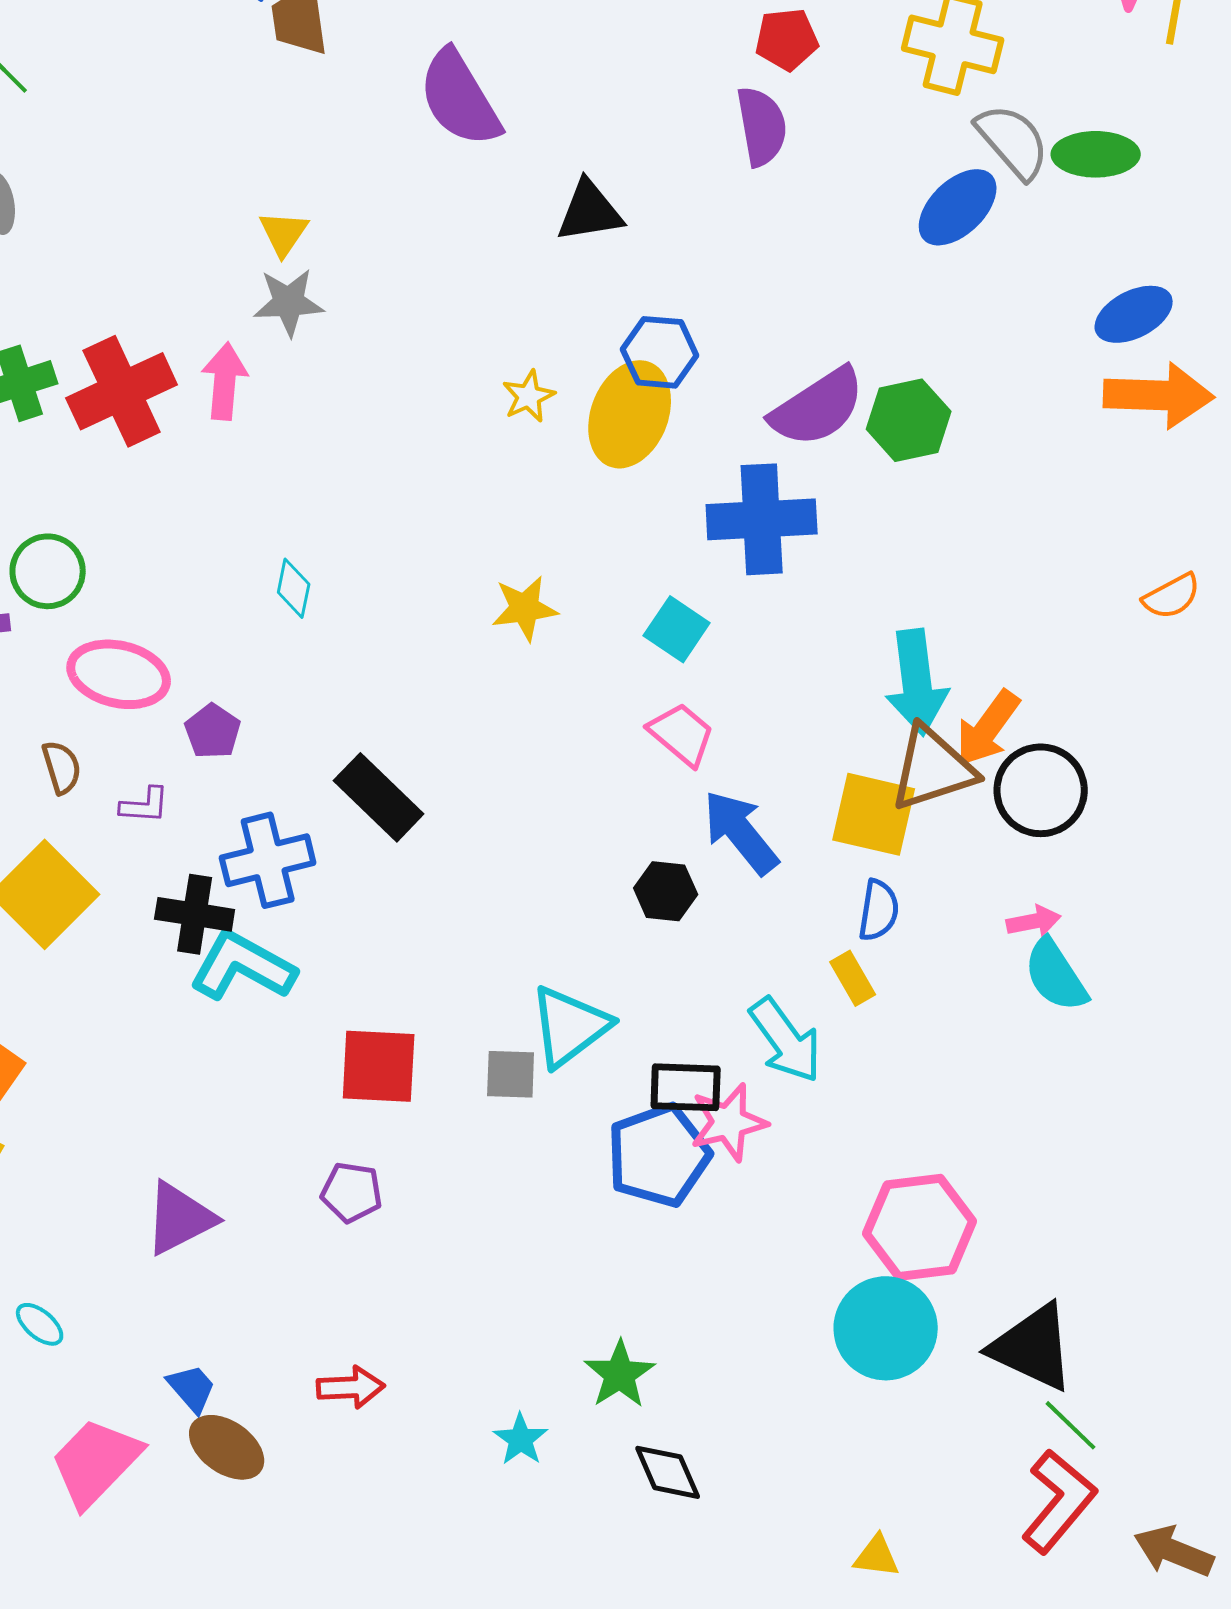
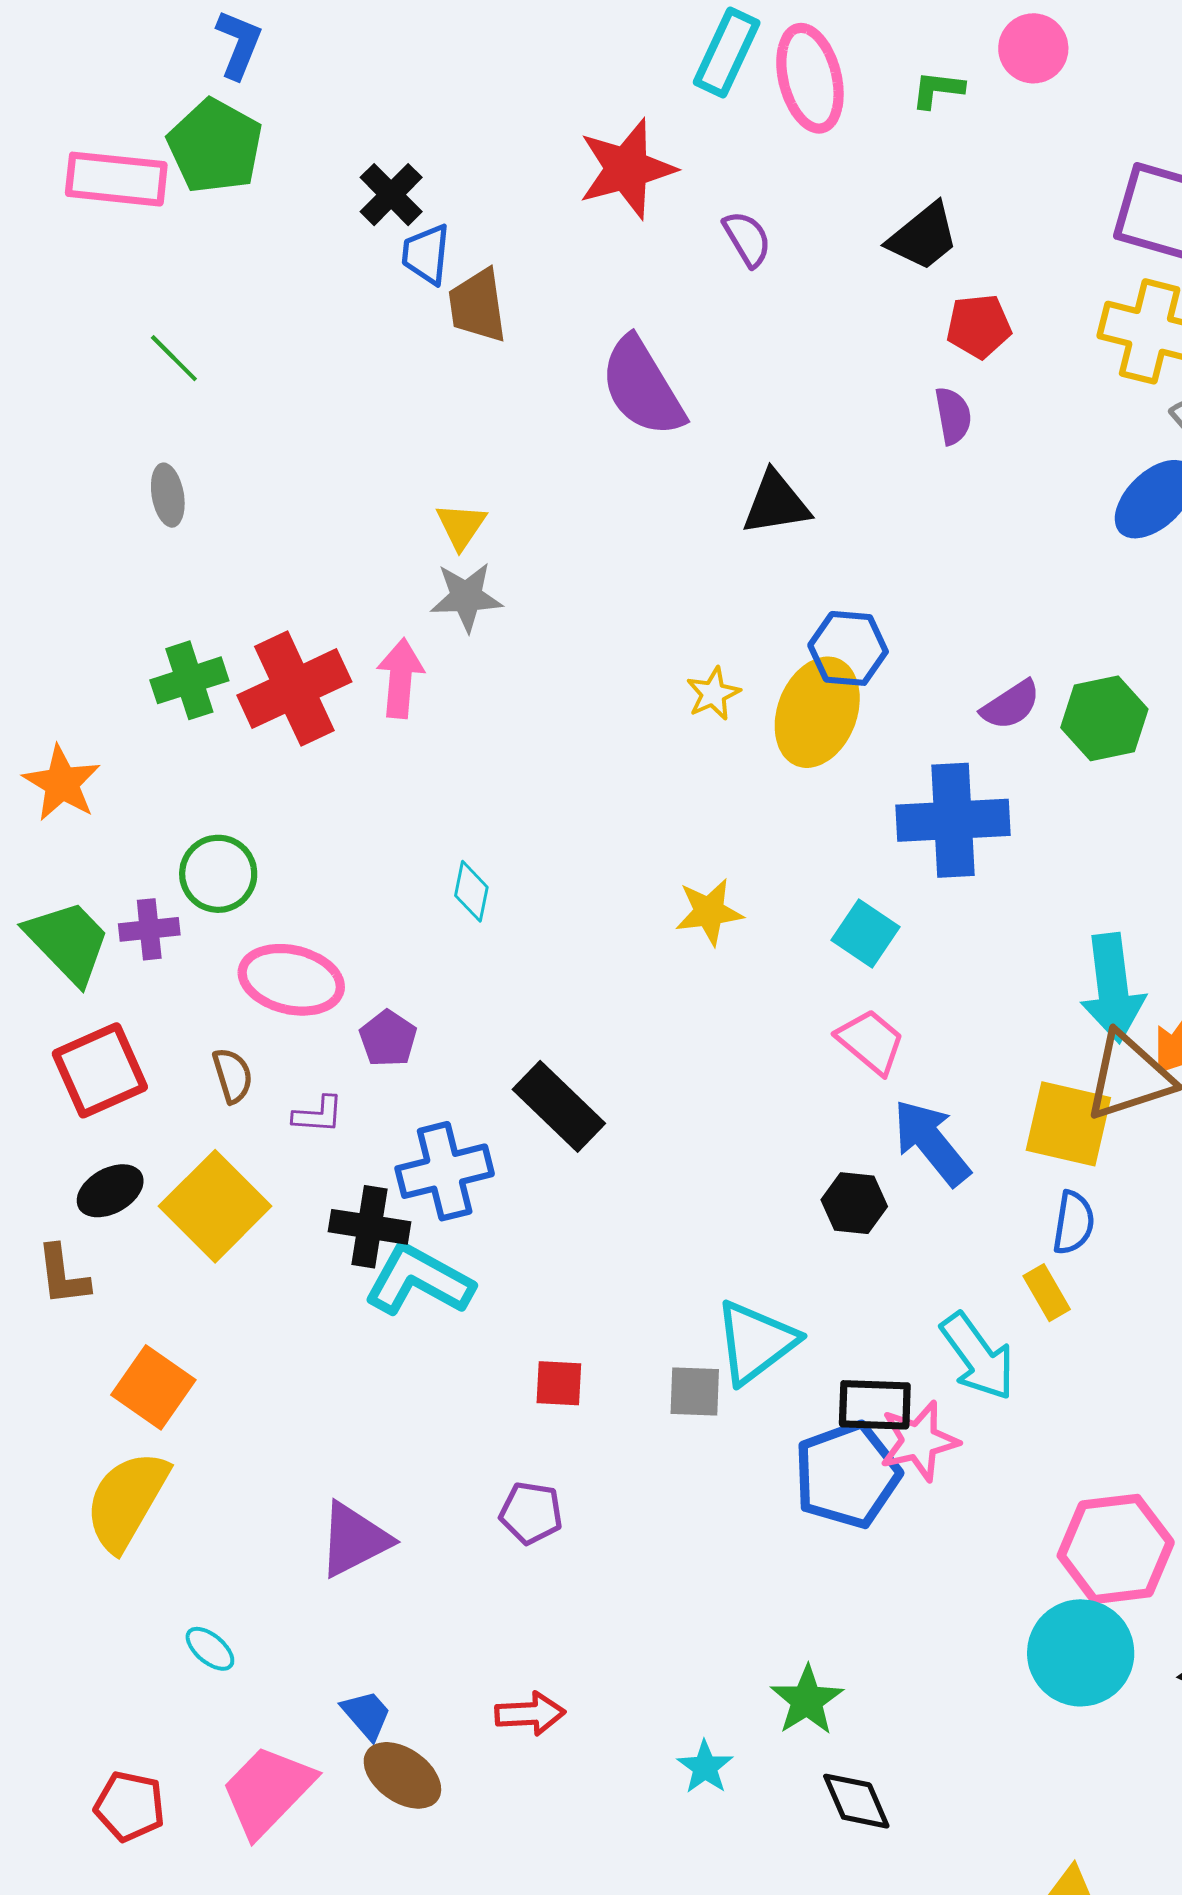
purple semicircle: (762, 126) -> (953, 416), size x0.7
purple semicircle: (818, 407) -> (1011, 705), size x0.6
red square: (379, 1066) -> (559, 1383), size x0.6

